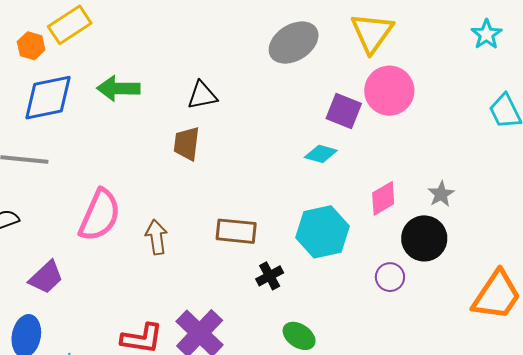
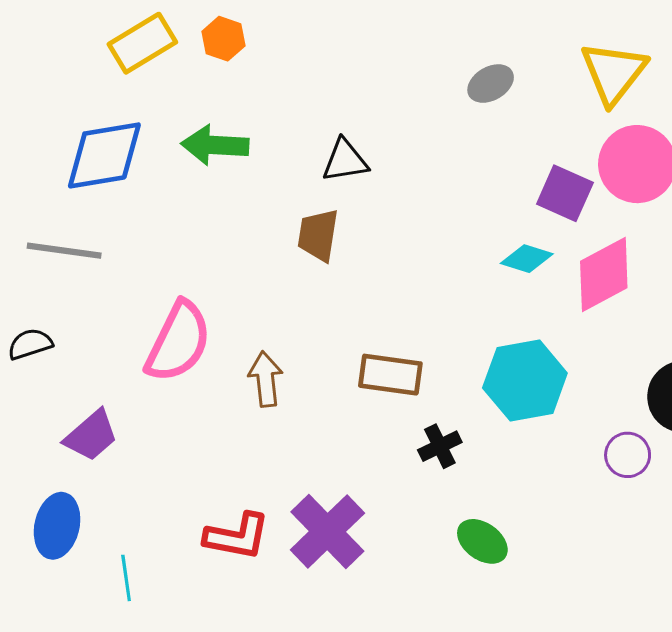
gray ellipse: (294, 43) -> (491, 84), size x0.6
orange hexagon: (31, 46) -> (223, 39), moved
pink diamond: (383, 198) -> (604, 275), moved, size x1.4

